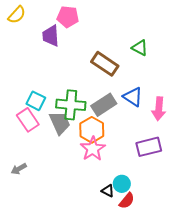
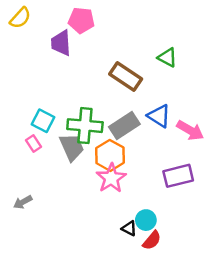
pink arrow: (159, 109) -> (190, 130), turned -65
pink rectangle: (28, 120) -> (33, 144), size x0.6

